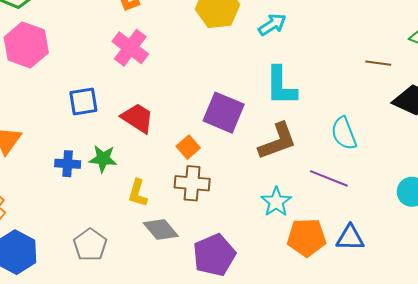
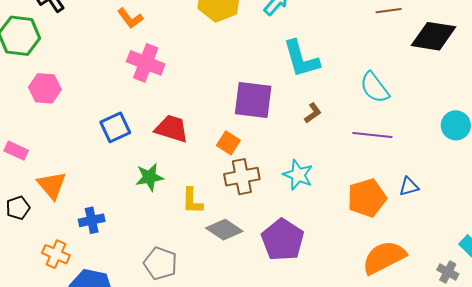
pink hexagon: (26, 45) -> (45, 88), size x0.7
brown L-shape: (278, 141) -> (313, 113), size x0.5
blue cross: (68, 164) -> (92, 220), moved
cyan star: (276, 202) -> (298, 175), moved
blue triangle: (350, 238) -> (409, 187), size x0.7

